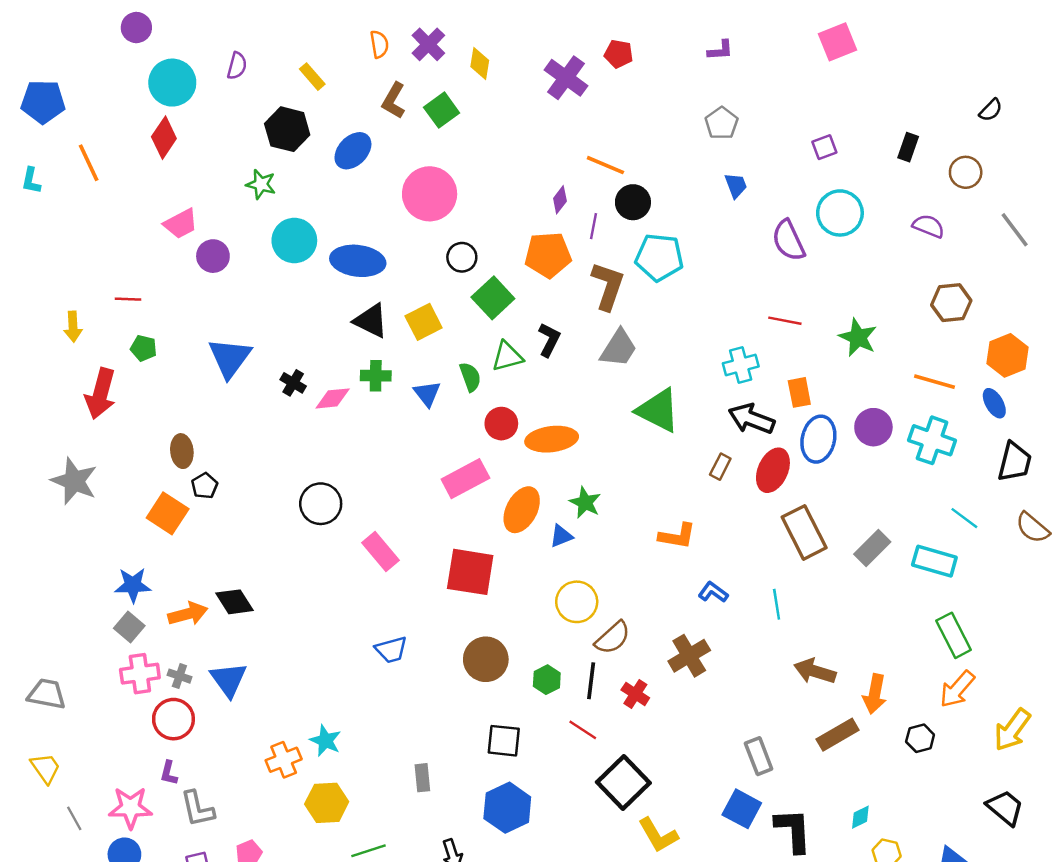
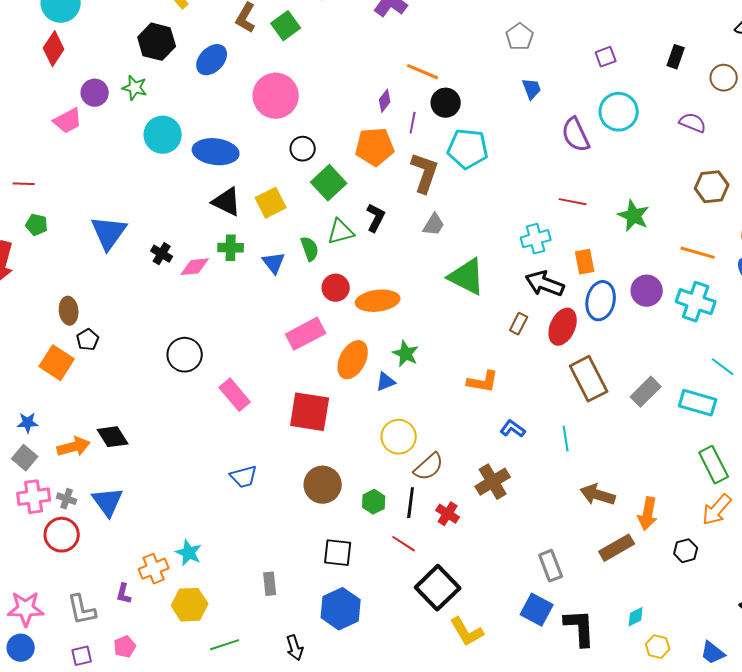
purple circle: (213, 256) -> (95, 93), moved
gray trapezoid: (619, 348) -> (434, 225), size x0.7
blue star: (133, 585) -> (28, 423), size x0.7
purple L-shape: (169, 773) -> (124, 594), moved

